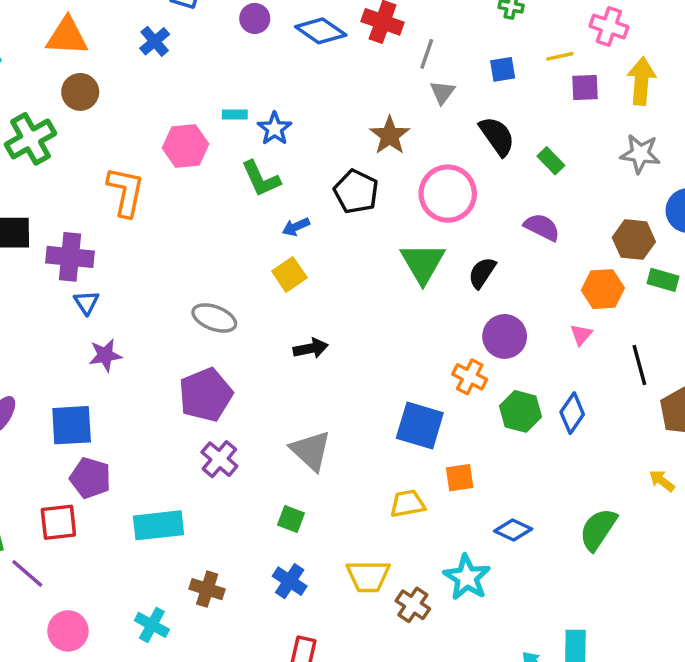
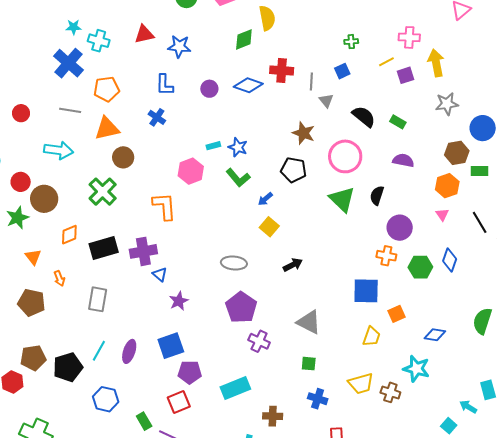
blue square: (503, 69) -> (342, 71), moved
yellow trapezoid: (408, 504) -> (372, 337), turned 135

